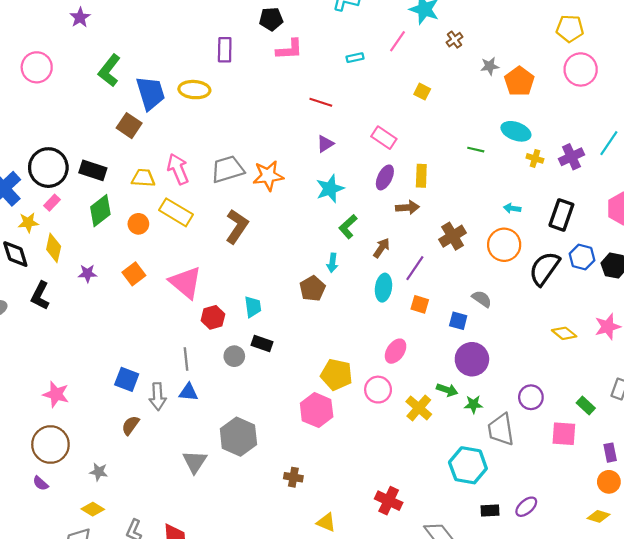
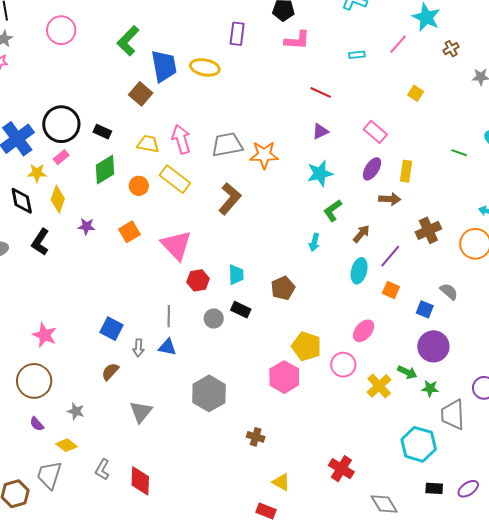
black rectangle: (93, 170) -> (102, 132), size x0.7
brown pentagon: (312, 289) -> (283, 288), moved
gray arrow: (158, 397) -> (138, 348), size x0.7
gray triangle: (195, 462) -> (141, 412), moved
purple semicircle: (41, 483) -> (37, 424), moved

